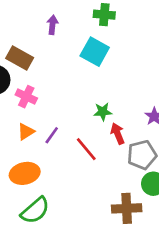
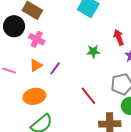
red arrow: (118, 134) -> (119, 37), moved
red line: (86, 149) -> (88, 96), moved

